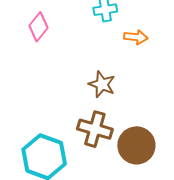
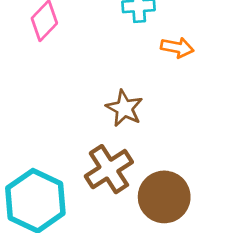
brown cross: (95, 129) -> (109, 169), turned 36

